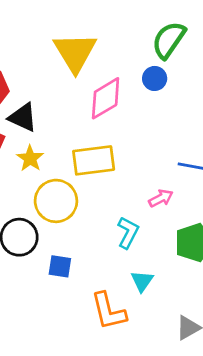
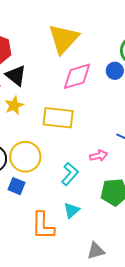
yellow circle: (56, 201) -> (25, 157), moved

